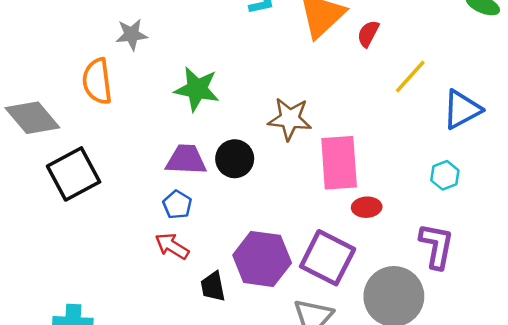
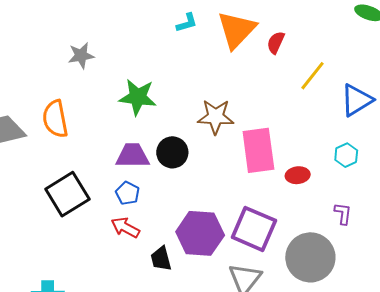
orange semicircle: (97, 81) -> (55, 119), moved
black square: (74, 174) -> (67, 194), moved
red ellipse: (367, 207) -> (298, 175), moved
purple L-shape: (437, 246) -> (343, 214), size x0.6

